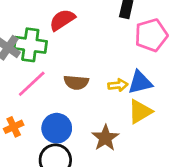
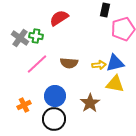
green cross: (30, 45) -> (36, 36), size x0.6
yellow triangle: (140, 112) -> (115, 84), turned 42
orange cross: (14, 127) -> (24, 105), moved

